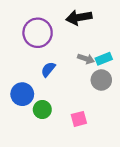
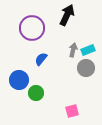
black arrow: (79, 17) -> (67, 15), turned 125
gray arrow: (86, 59) -> (73, 50), turned -96
pink square: (79, 119) -> (72, 111), moved

